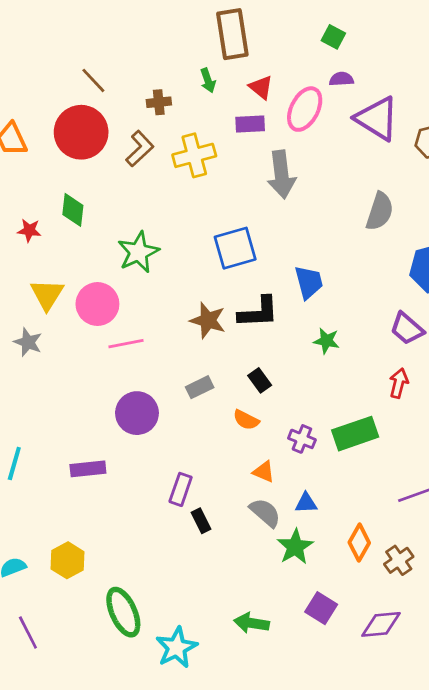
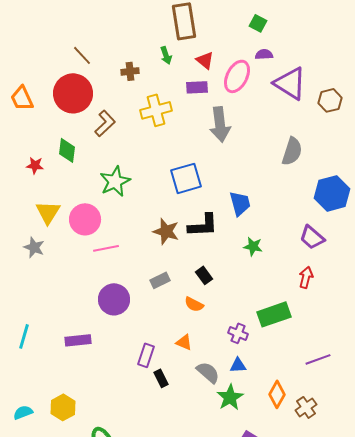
brown L-shape: (140, 149) -> (105, 123), moved
purple cross: (302, 439) -> (238, 333), moved
orange triangle: (264, 472) -> (184, 342), moved

